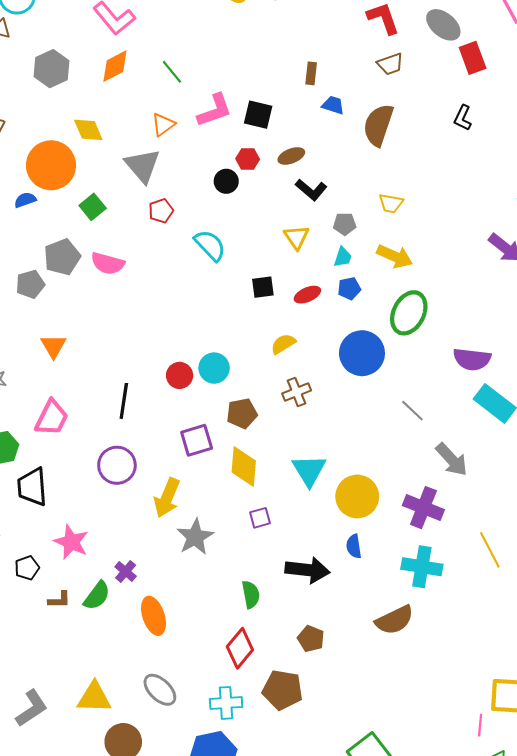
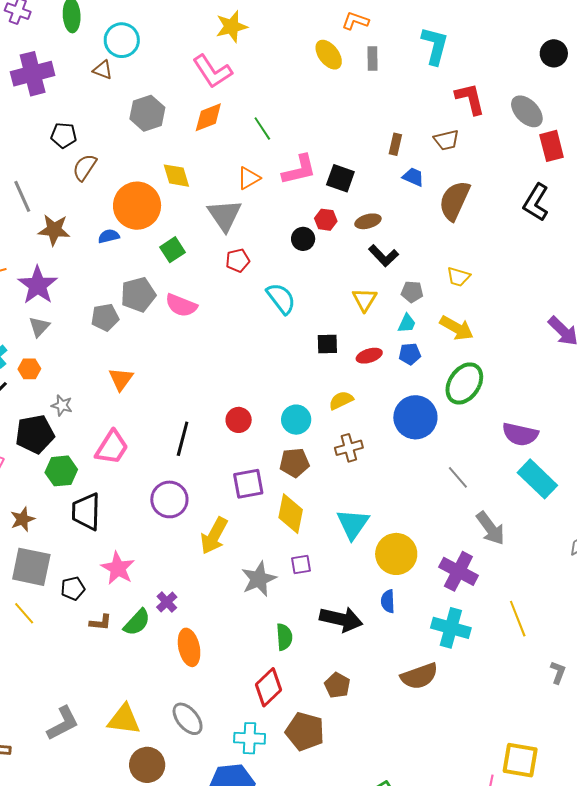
brown trapezoid: (390, 64) -> (446, 140), moved
black L-shape: (463, 118) -> (536, 202), size x1.5
cyan circle: (214, 368) -> (296, 420), moved
gray star: (195, 537) -> (259, 579), moved

